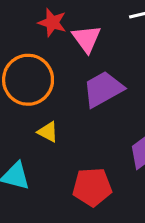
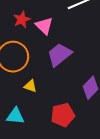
red star: (52, 23) -> (22, 20), turned -30

